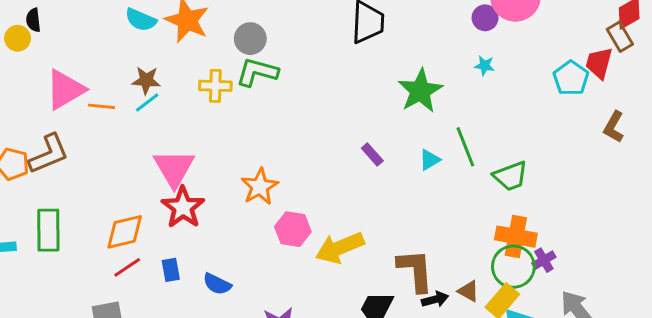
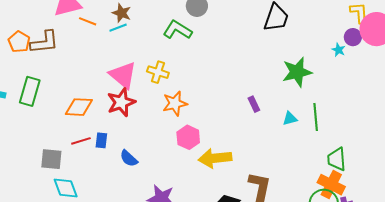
cyan star: (484, 66) -> (338, 50), moved
green L-shape: (257, 72) -> (178, 30), moved
yellow cross: (215, 86) -> (158, 72), moved
pink triangle: (174, 168) -> (123, 75), turned -36
green trapezoid: (510, 176) -> (337, 159), moved, turned 90
red line: (127, 267) -> (81, 141), moved

